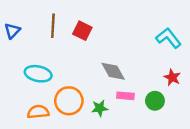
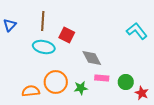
red square: (82, 31) -> (67, 35), moved
cyan ellipse: (38, 74) -> (44, 47), moved
red star: (172, 77) -> (142, 93), moved

